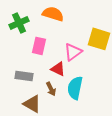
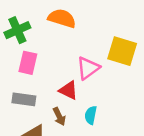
pink rectangle: (39, 46) -> (28, 63), moved
cyan semicircle: (75, 88) -> (91, 115), size x0.6

